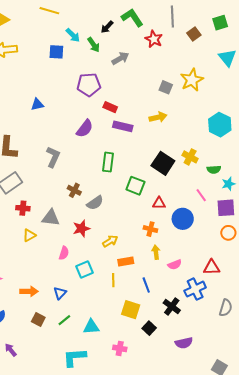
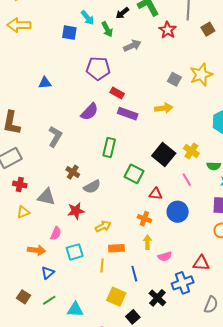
pink line: (201, 195) -> (187, 180), moved
orange arrow: (29, 291) -> (37, 250), moved

